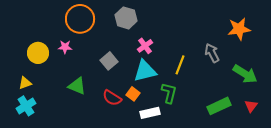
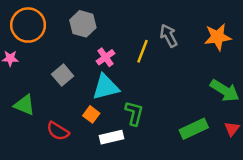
gray arrow: (212, 53) -> (169, 36), moved
yellow line: (180, 65) -> (142, 51), moved
red semicircle: (112, 98) -> (58, 131), moved

